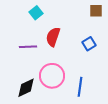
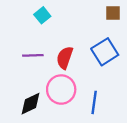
red semicircle: (53, 37) -> (65, 58), moved
blue square: (89, 44) -> (105, 52), size x1.6

